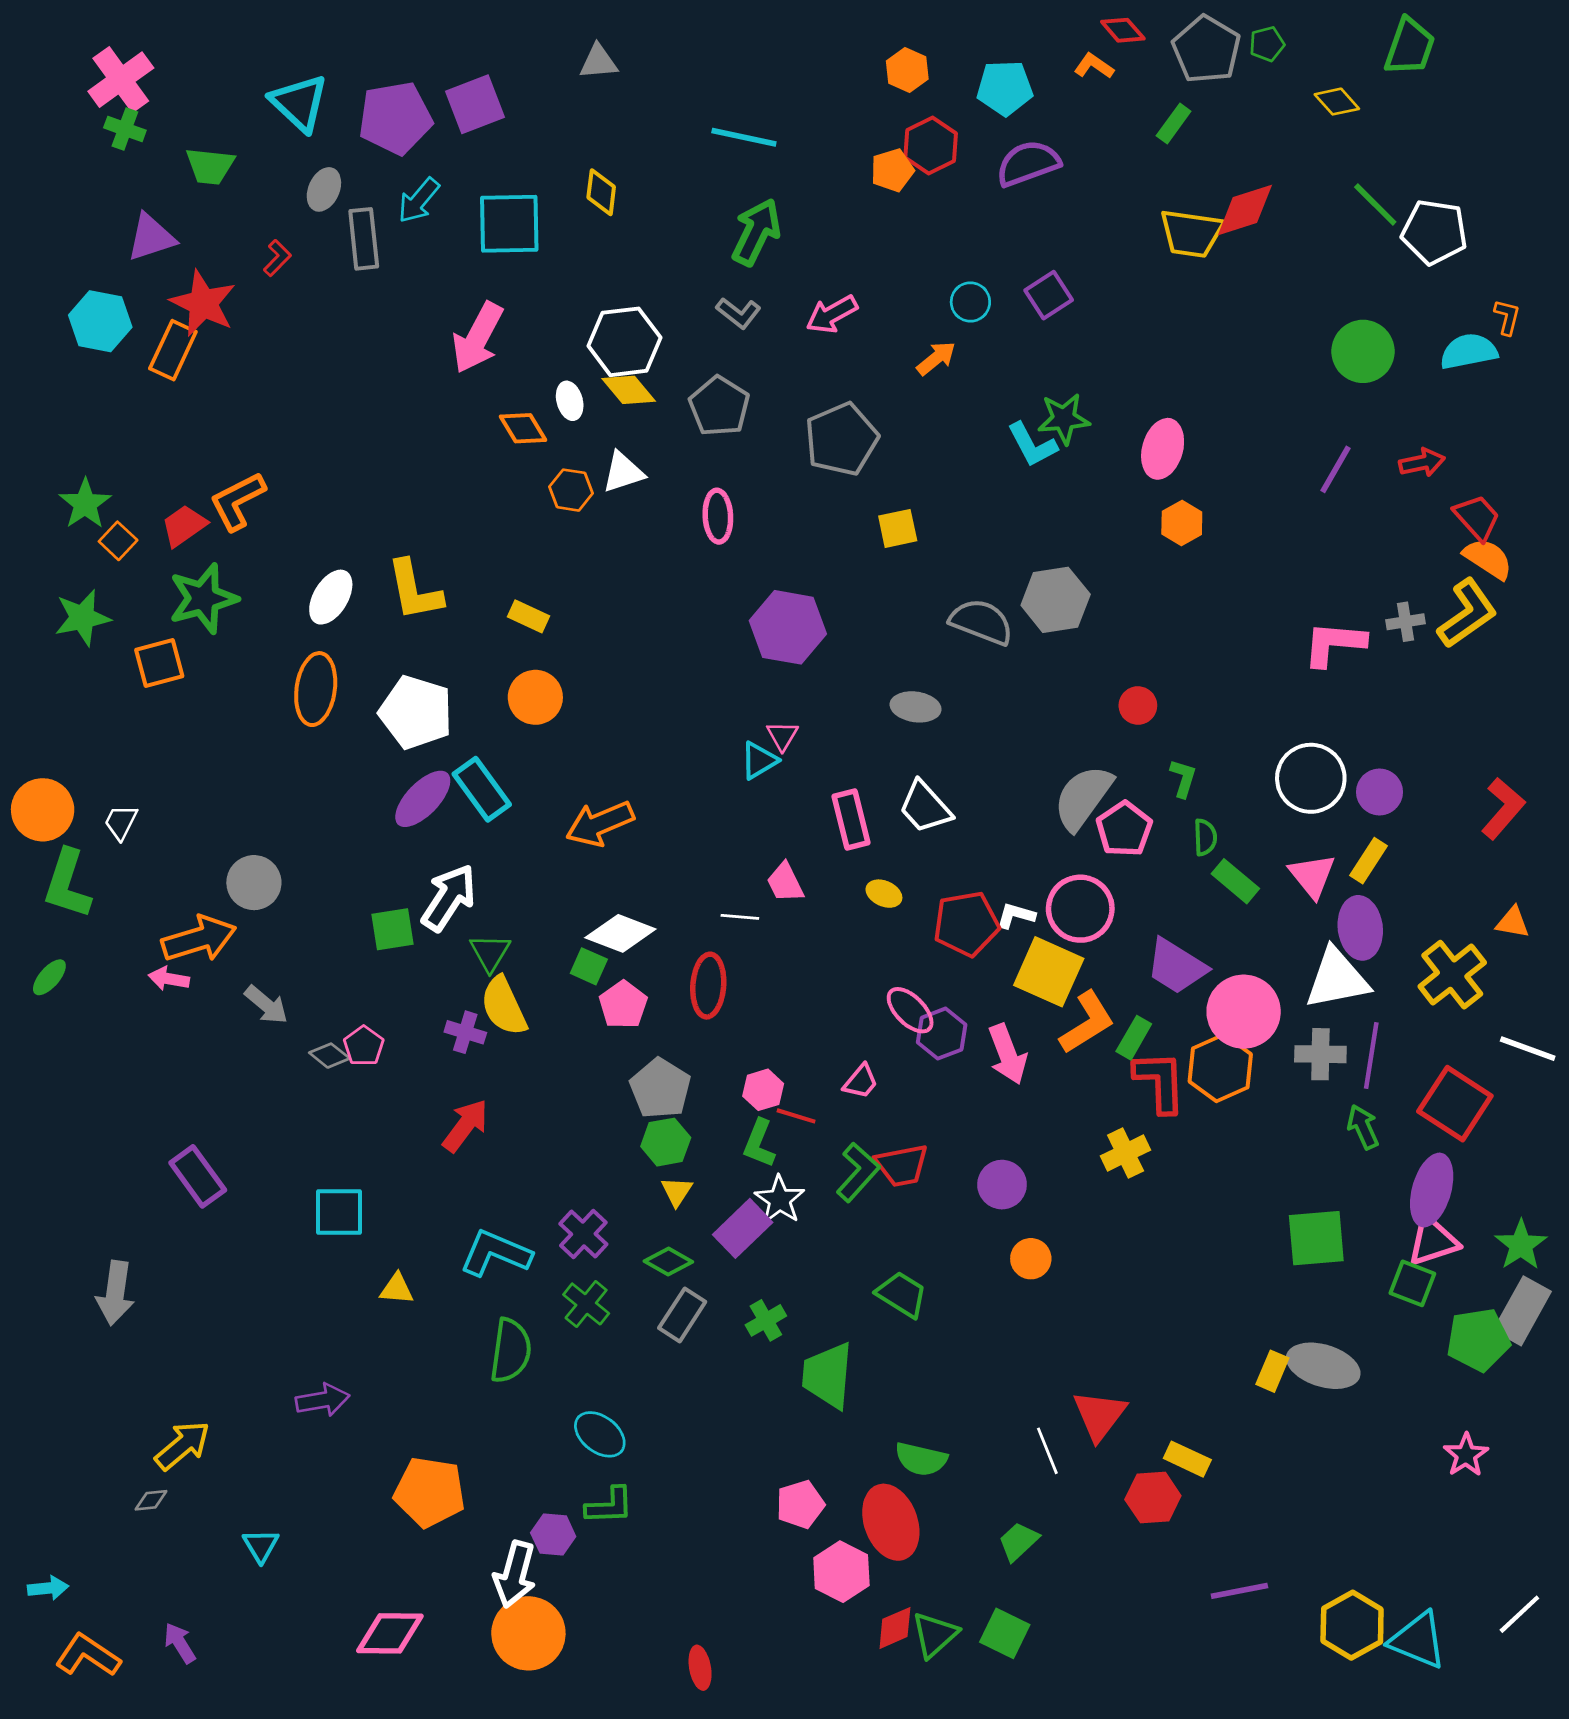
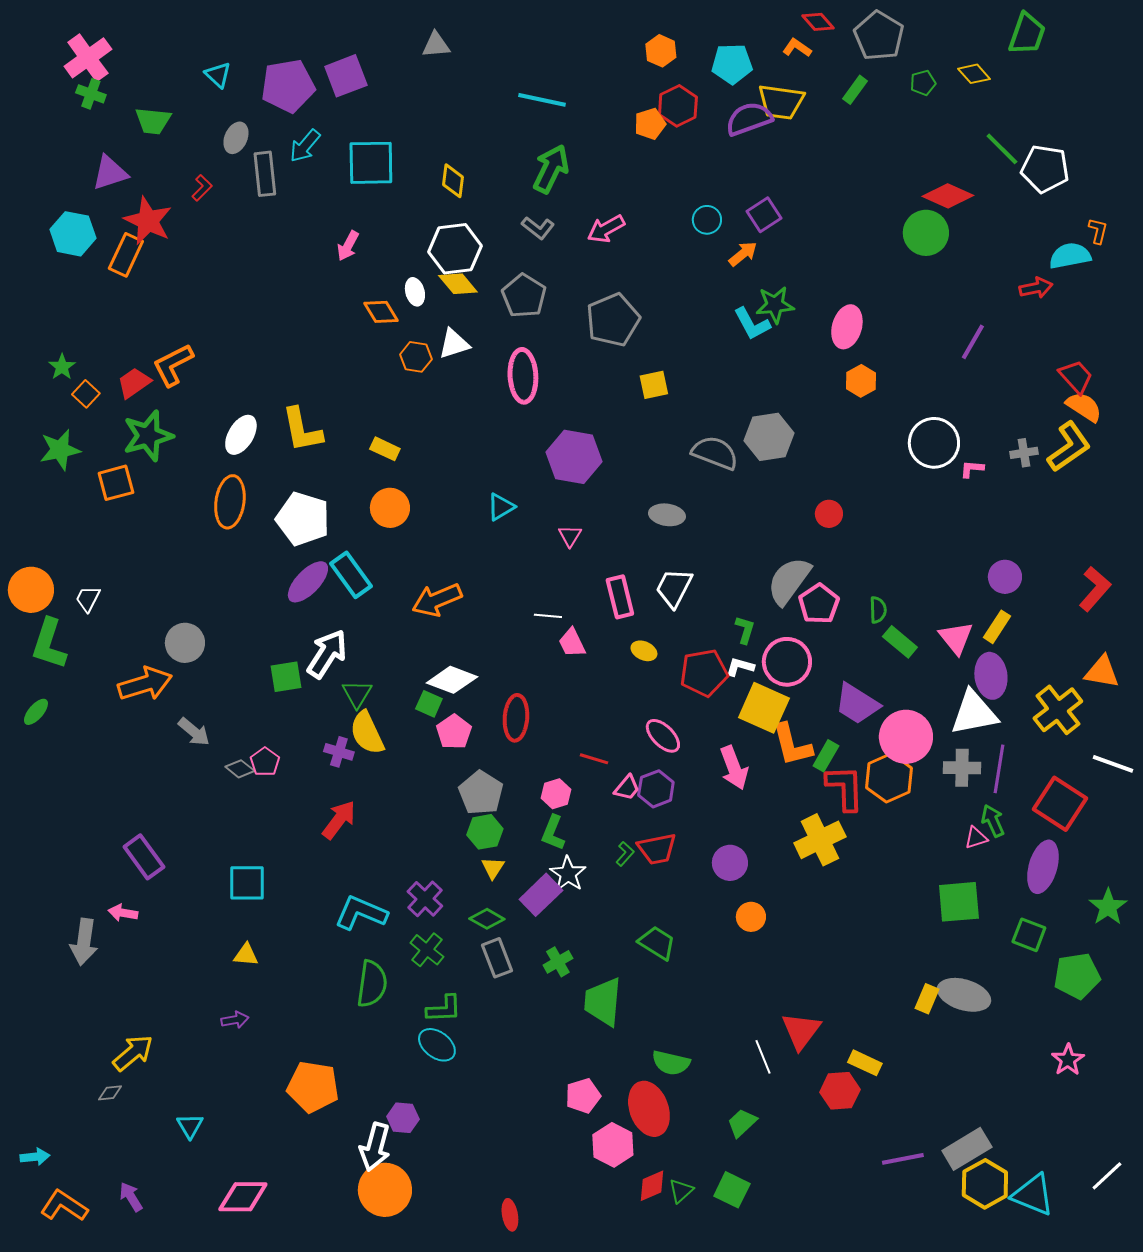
green pentagon: (1267, 44) -> (923, 83), moved
cyan triangle: (299, 103) -> (218, 75), size x0.6
yellow diamond: (601, 192) -> (453, 181), moved
red diamond: (1245, 210) -> (948, 196), moved, turned 42
yellow trapezoid: (1191, 233) -> (781, 102), moved
pink arrow: (478, 338) -> (348, 246), size x0.6
green circle: (1363, 351) -> (926, 233), moved
orange arrow: (936, 358) -> (743, 254), moved
red arrow: (1422, 463) -> (1036, 288), moved
green star: (85, 504) -> (62, 367), size x0.7
pink ellipse: (718, 516) -> (523, 376), size x1.4
pink L-shape: (1334, 644) -> (972, 469), size x0.5
cyan triangle: (759, 760) -> (501, 507), moved
green L-shape: (1183, 778) -> (745, 630), moved
white circle: (1311, 778) -> (934, 443), moved
white trapezoid: (925, 807) -> (674, 588), turned 69
white line: (740, 917) -> (548, 616), moved
orange triangle: (1513, 922) -> (1102, 672), size x1.4
pink arrow: (169, 979) -> (123, 913), moved
orange L-shape: (1087, 1023) -> (792, 745), turned 108
purple hexagon: (942, 1034) -> (656, 789), moved
red line: (796, 1116) -> (594, 759), moved
yellow cross: (1126, 1153) -> (820, 840), size x1.4
green L-shape: (858, 1172) -> (625, 854), size x0.6
pink triangle: (1433, 1241) -> (976, 838), moved, size x0.6
yellow triangle: (397, 1289) -> (246, 955), moved
gray rectangle: (1522, 1311) -> (967, 1149), moved, turned 30
gray rectangle: (682, 1315) -> (497, 958), turned -54
purple arrow: (323, 1400) -> (235, 1020), size x0.7
green L-shape: (609, 1506) -> (444, 1009), moved
pink diamond: (390, 1633) -> (243, 1197), moved
green triangle: (935, 1635) -> (681, 1191), size x0.7

